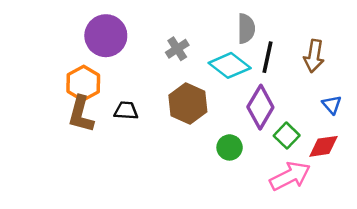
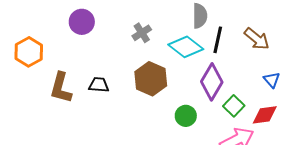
purple circle: (106, 36) -> (82, 22), size x0.7
brown arrow: (314, 56) -> (257, 39), turned -60
orange hexagon: (83, 83) -> (29, 52), moved

